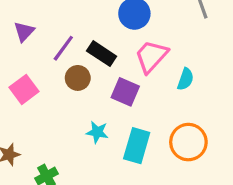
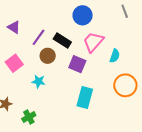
purple triangle: (24, 32) -> (14, 27), turned -40
cyan star: (97, 132) -> (38, 81), moved
orange circle: (188, 142) -> (125, 85), moved

